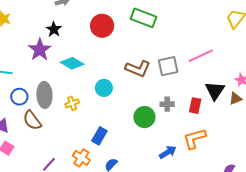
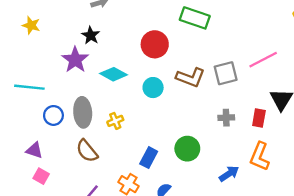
red circle: (102, 26) -> (155, 44), moved
cyan circle: (104, 88) -> (153, 88), moved
green circle: (144, 117) -> (187, 149), moved
brown semicircle: (32, 120) -> (87, 151), moved
orange L-shape: (194, 139) -> (260, 157), turned -50

